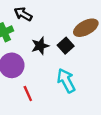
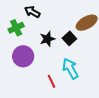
red line: (28, 93) -> (51, 81), moved

